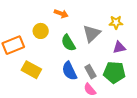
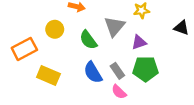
purple triangle: (119, 47) -> (139, 42), moved

